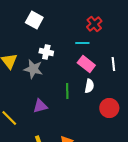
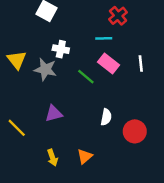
white semicircle: (89, 86) -> (106, 117), moved
green line: (67, 91) -> (86, 77), moved, turned -49
red circle: (109, 108) -> (135, 131), moved

